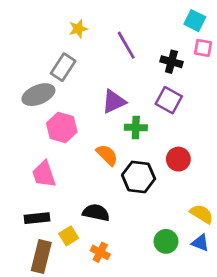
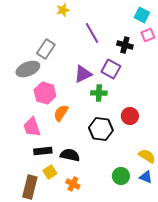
yellow star: (78, 29) -> (63, 10), moved
pink square: (203, 48) -> (148, 35), turned -32
purple square: (169, 100) -> (111, 69), moved
orange semicircle: (107, 155) -> (61, 113), moved, turned -102
black rectangle: (37, 218) -> (43, 151), moved

